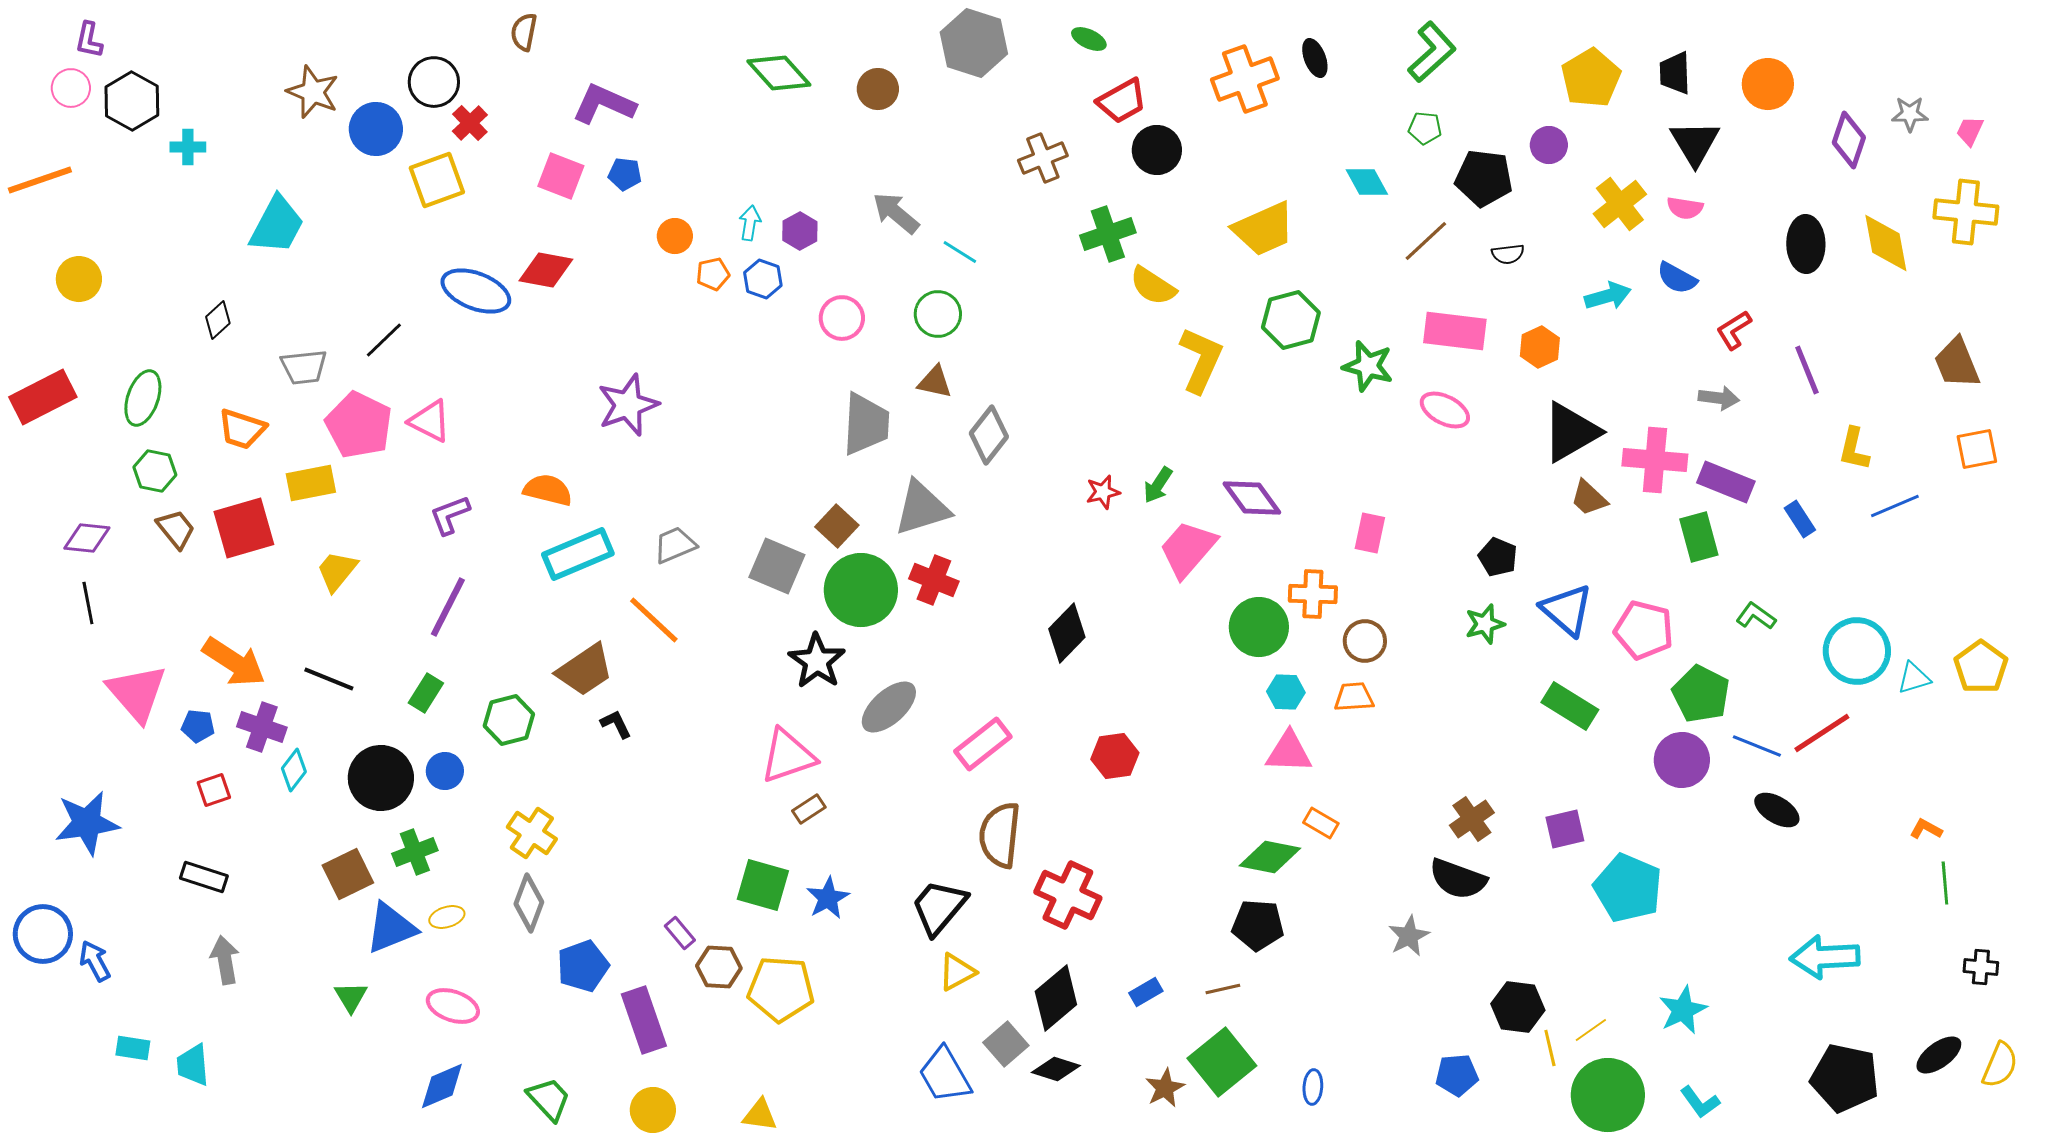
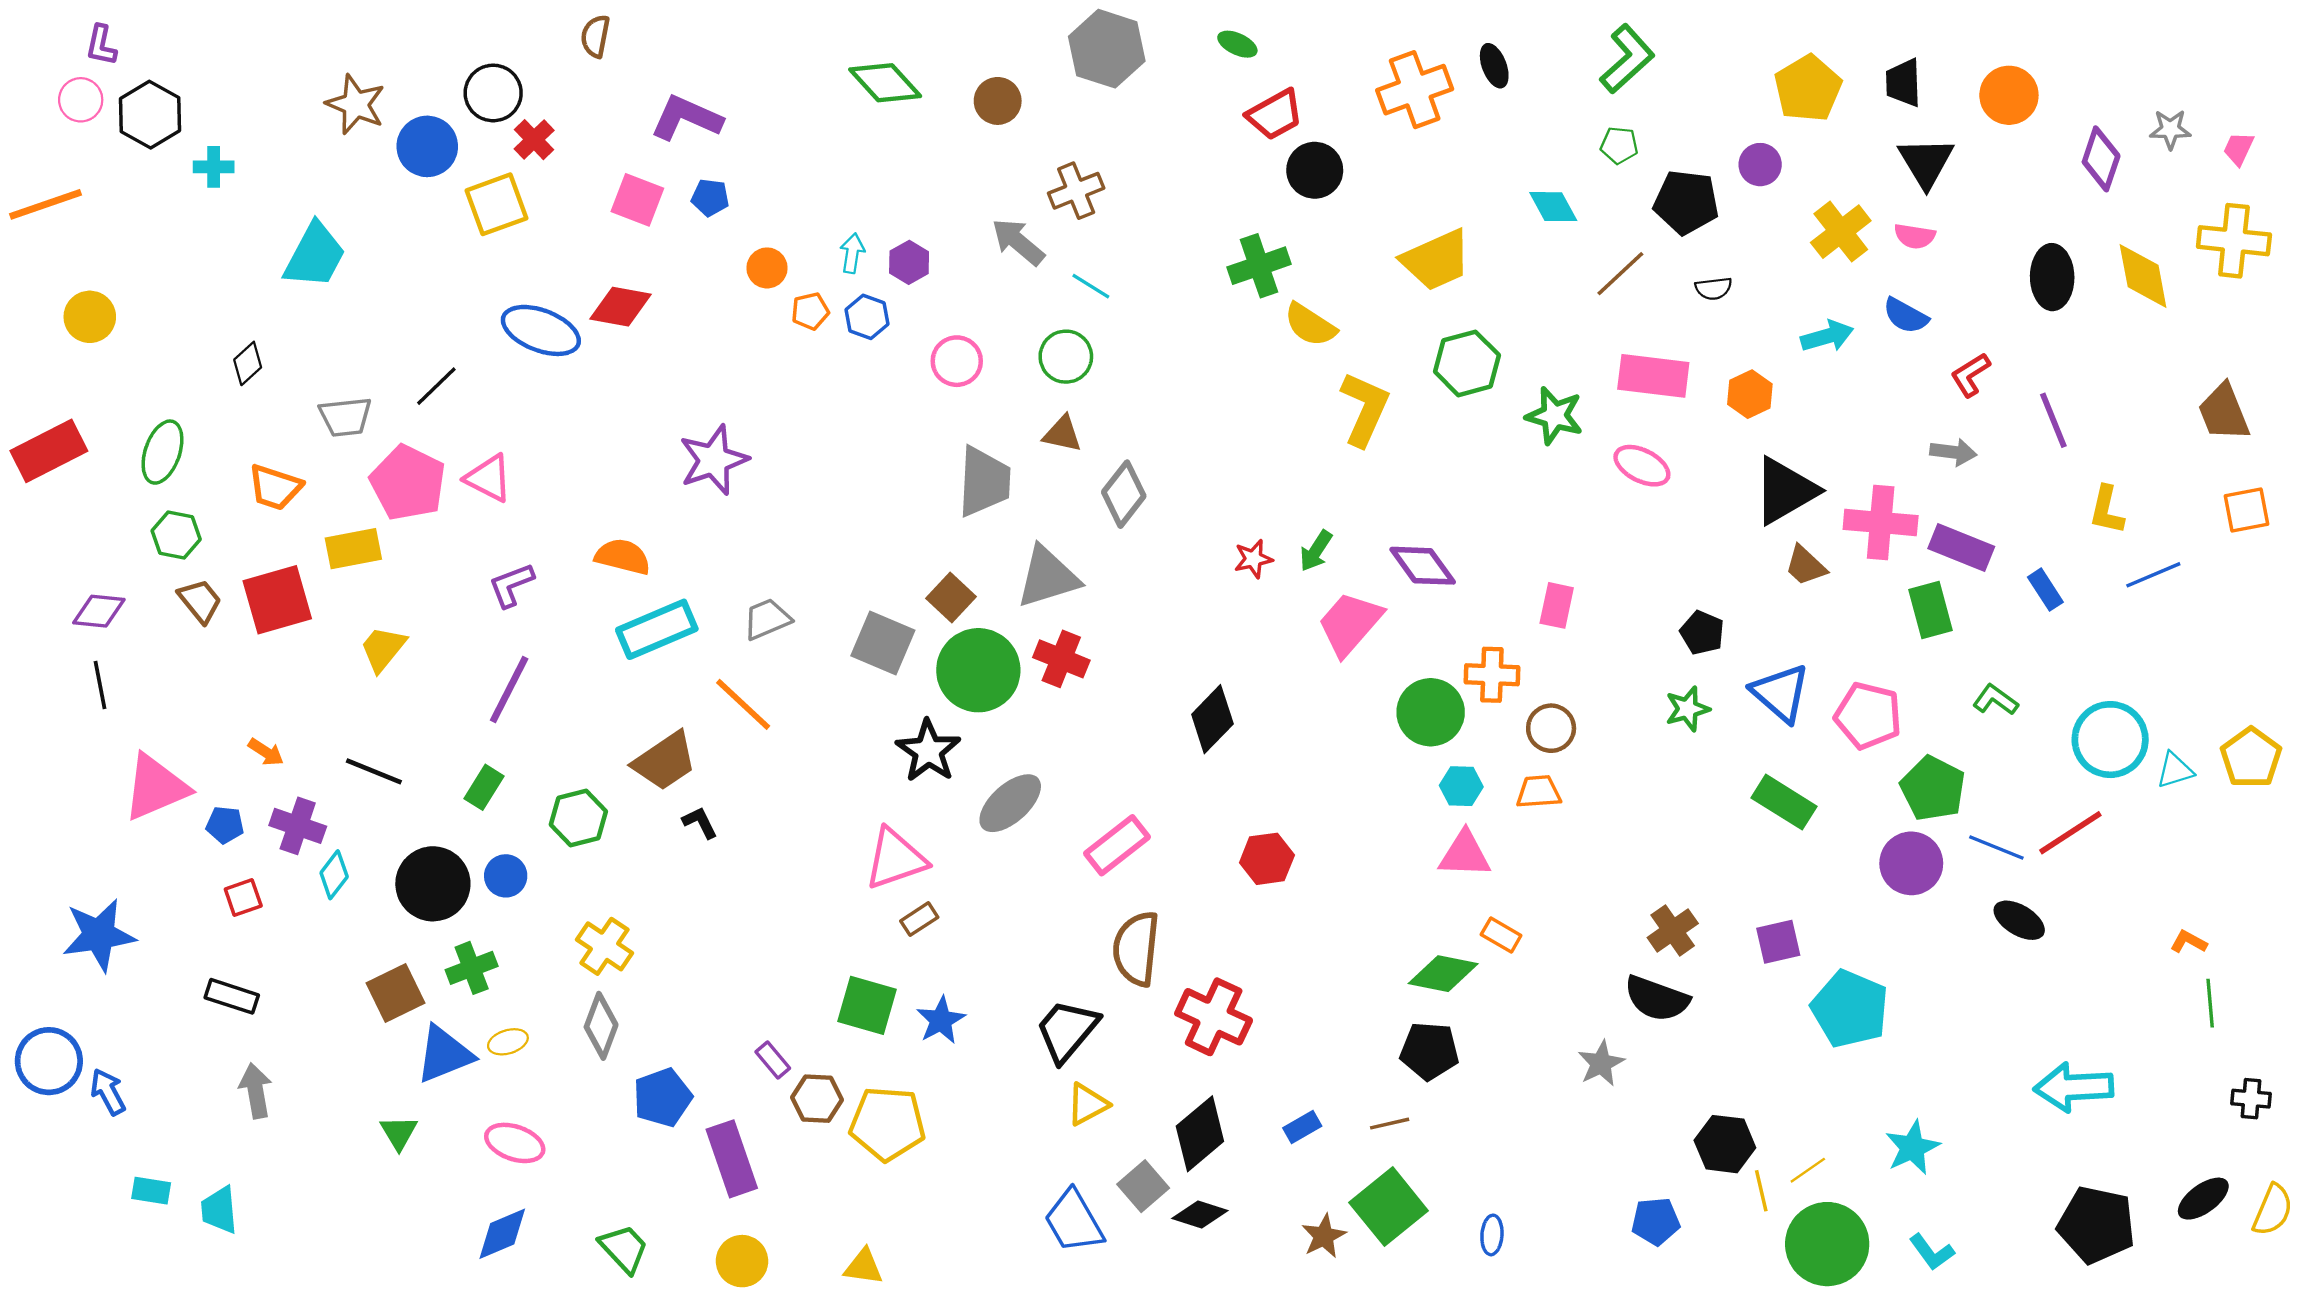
brown cross: (1043, 158) -> (1076, 191), moved
orange arrow: (234, 662) -> (266, 752), size x0.5
pink triangle: (137, 693) -> (156, 787), turned 48

